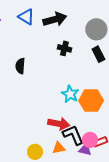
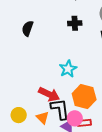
black cross: (64, 48) -> (75, 23), turned -32
orange hexagon: (91, 101) -> (84, 97), moved
orange triangle: (59, 148) -> (43, 118), turned 40

